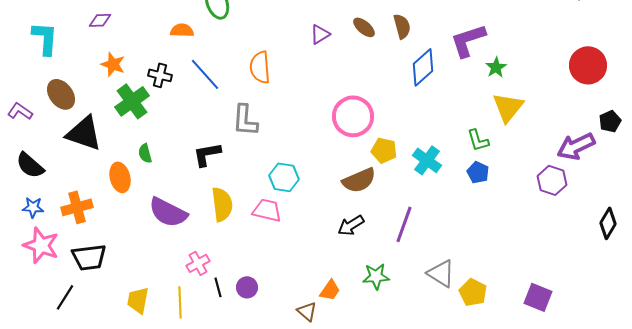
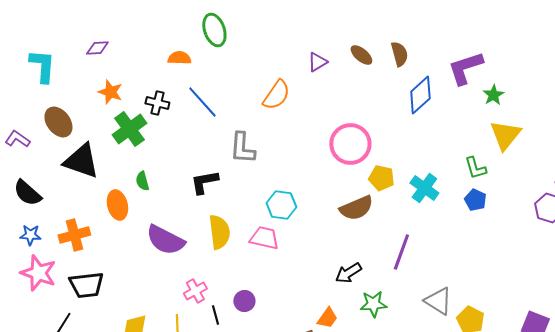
orange semicircle: (260, 67) -> (276, 95), moved, turned -140
black arrow: (351, 225) -> (348, 273), moved
purple circle: (247, 287) -> (244, 301), moved

